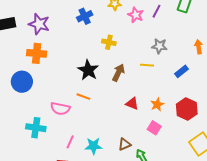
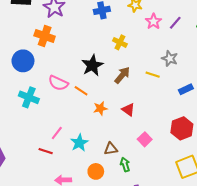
orange star: (157, 104) -> (100, 108), moved
pink semicircle: (60, 109) -> (58, 83), moved
cyan cross: (36, 128) -> (29, 97), moved
cyan star: (94, 146) -> (79, 143), turned 30

